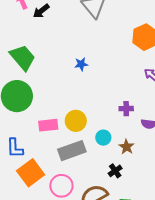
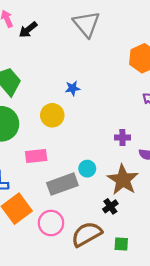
yellow circle: (76, 121) -> (52, 115), moved
cyan circle: (103, 138) -> (87, 169), moved
brown star: (127, 147) -> (123, 180), size x1.8

